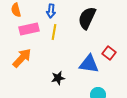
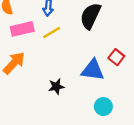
yellow line: (54, 32) -> (52, 32), turned 49

